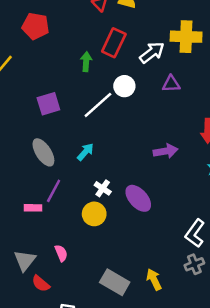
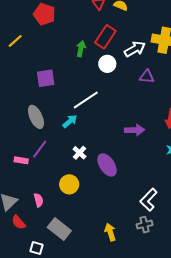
white circle: (124, 86) -> (107, 64), moved
white line: (98, 105) -> (86, 100), moved
yellow circle: (94, 214) -> (69, 184), moved
gray rectangle: (115, 282) -> (59, 229), moved

